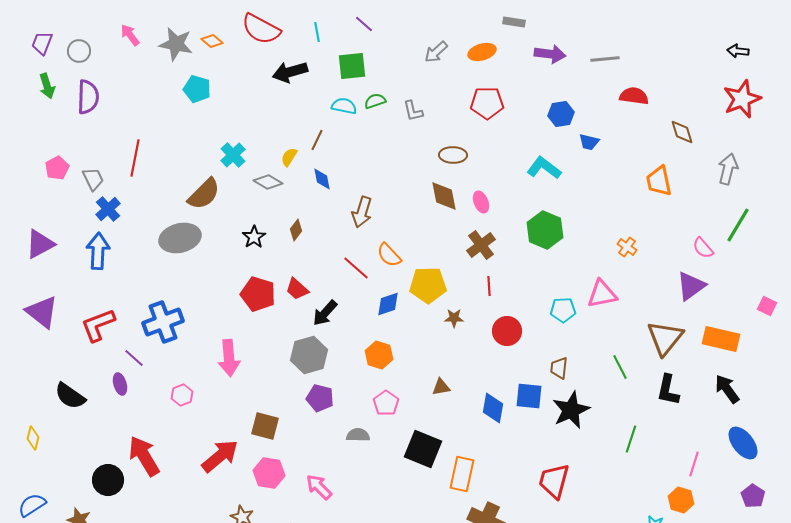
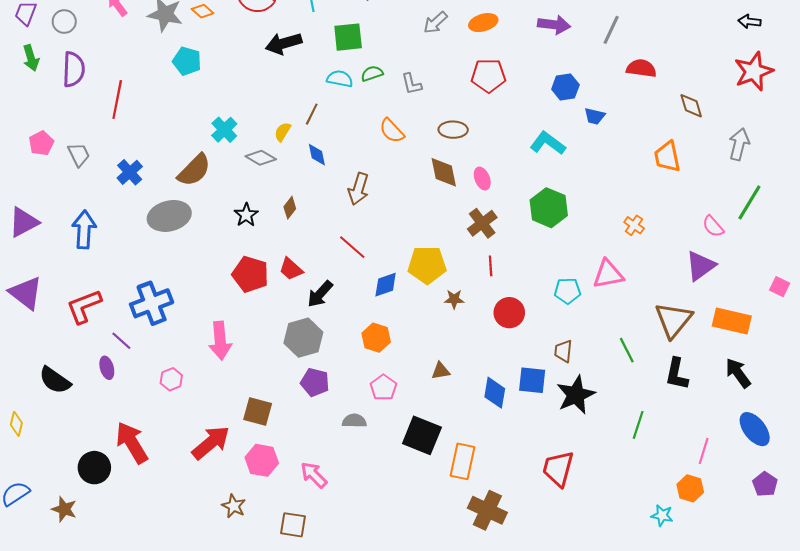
gray line: (605, 59) -> (611, 30), turned -60
red line: (135, 158) -> (117, 100), moved
blue cross: (108, 209) -> (130, 172), moved
orange semicircle: (389, 255) -> (392, 131), moved

